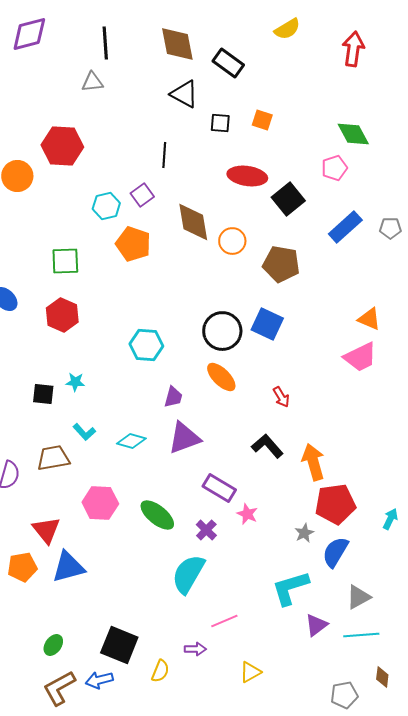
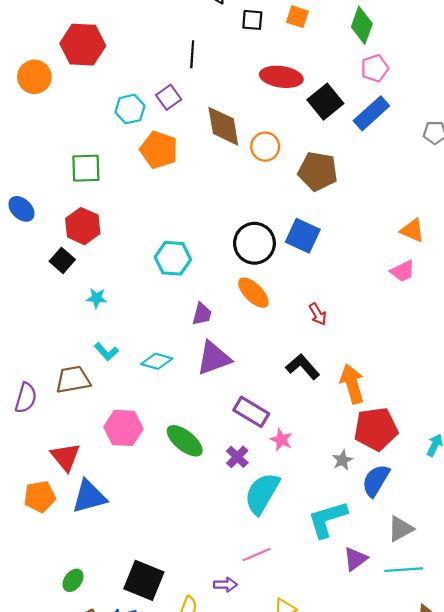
green diamond: (353, 134) -> (362, 25), moved, turned 48
blue rectangle: (345, 227) -> (371, 113), moved
pink trapezoid: (360, 357) -> (403, 271), size x0.7
black square: (43, 394) -> (62, 260), moved, turned 35
cyan semicircle: (188, 574) -> (262, 493), moved

